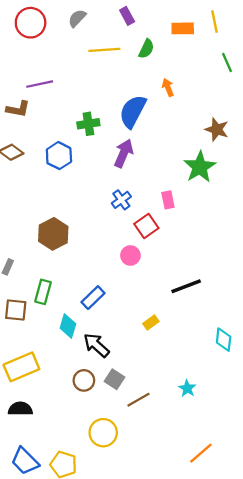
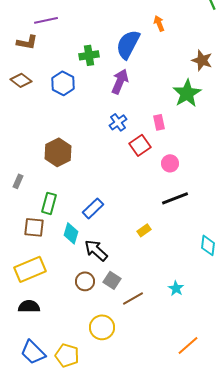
pink circle: (130, 256) -> (170, 163), moved
brown square: (16, 310) -> (34, 227), moved

